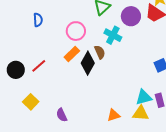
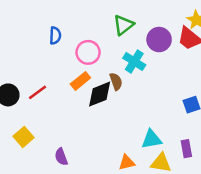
blue semicircle: (38, 20) -> (55, 36), moved
black diamond: (88, 63) -> (100, 94), turned 35
cyan triangle: (144, 97) -> (152, 139), moved

